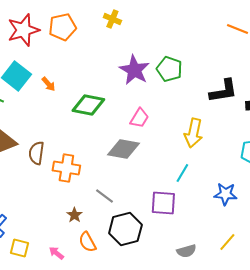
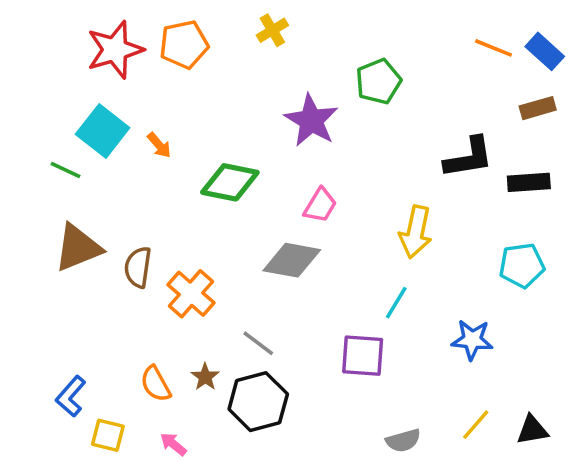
yellow cross: (112, 19) -> (272, 30), turned 36
green pentagon: (169, 69) -> (378, 82), moved, turned 30
orange cross: (66, 168) -> (191, 294), turned 32
black hexagon: (125, 229) -> (258, 402), moved
orange semicircle: (87, 242) -> (156, 384), moved

